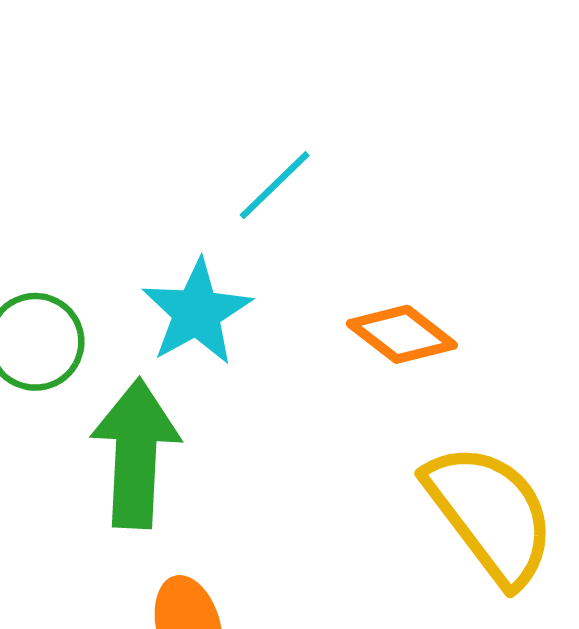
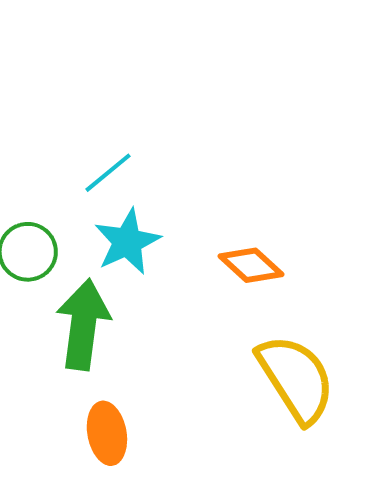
cyan line: (275, 185) -> (108, 173), moved

